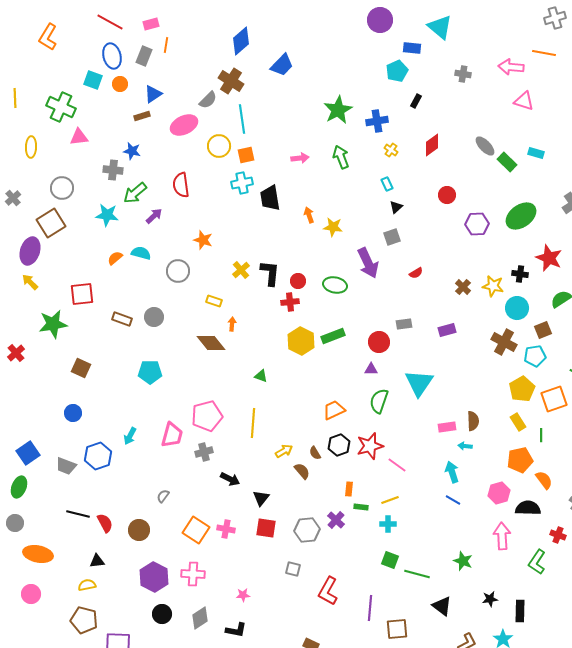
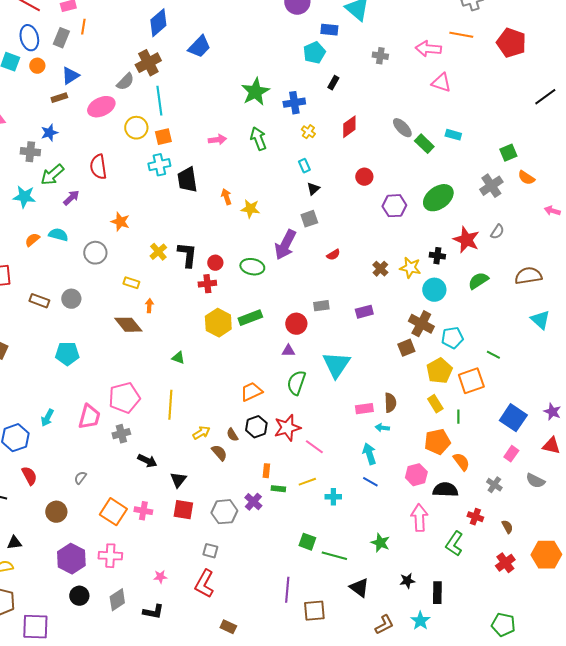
brown cross: (231, 81) -> (148, 63), turned 30
blue star: (132, 151) -> (49, 133), turned -30
purple arrow: (368, 263) -> (285, 245), turned 52
brown square: (543, 330) -> (406, 348), moved
red semicircle: (105, 523) -> (29, 476), moved
cyan cross: (388, 524) -> (333, 497), moved
red L-shape: (328, 591) -> (204, 584), moved

